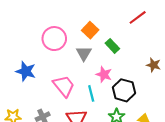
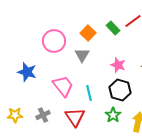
green rectangle: (112, 46) -> (113, 28), moved
pink star: (104, 74) -> (118, 65), moved

